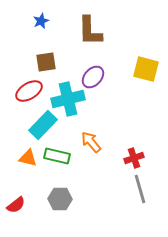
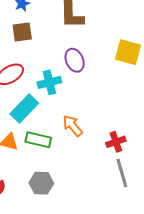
brown square: (46, 62) -> (22, 32), moved
purple ellipse: (93, 77) -> (75, 60), turned -65
cyan cross: (68, 99) -> (49, 82), size x0.7

